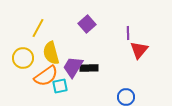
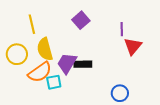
yellow line: (38, 28) -> (32, 24), turned -42

